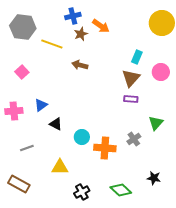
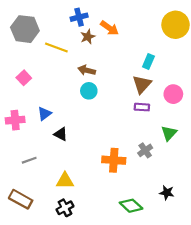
pink circle: (161, 72) -> (173, 94), moved
cyan circle: (82, 137) -> (89, 91), moved
black cross: (82, 192) -> (65, 208), moved

